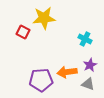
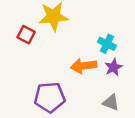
purple star: (90, 65) -> (113, 67), moved
orange arrow: (67, 72) -> (83, 66), moved

